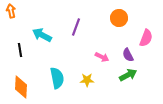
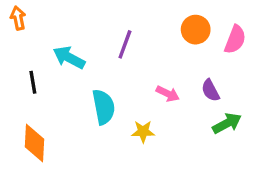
pink semicircle: (146, 38) -> (235, 39), moved
green arrow: (128, 75) -> (227, 123), moved
cyan semicircle: (57, 78) -> (104, 107), moved

